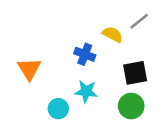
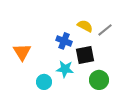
gray line: (139, 21) -> (105, 30), moved
black square: (135, 73) -> (85, 55), moved

